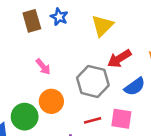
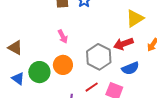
yellow triangle: (102, 26) -> (135, 18), moved
red line: (93, 120) -> (92, 87), turned -32

